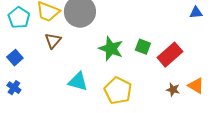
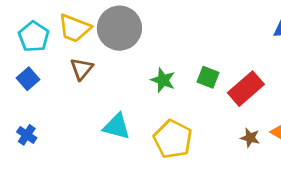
green star: (111, 49) -> (163, 80), size x0.7
blue square: (15, 58) -> (28, 79), moved

